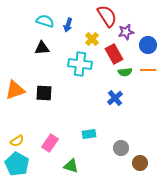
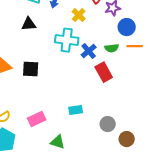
blue circle: (148, 45) -> (127, 27), moved
red rectangle: (114, 54) -> (104, 72), moved
blue cross: (115, 98) -> (89, 51), moved
pink rectangle: (50, 143) -> (37, 119), turned 30

